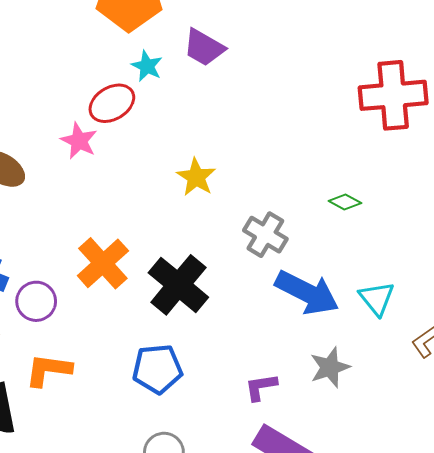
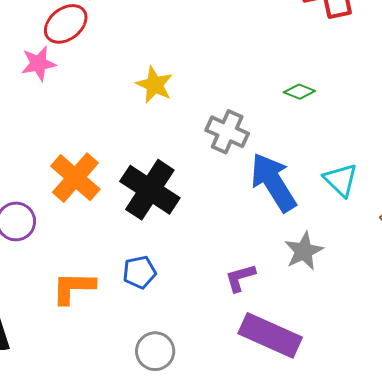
pink star: (79, 141) -> (39, 63), turned -30
blue arrow: (307, 293) -> (273, 182), turned -142
blue pentagon: (157, 369) -> (139, 272), size x0.7
orange L-shape: (48, 370) -> (73, 288), moved

